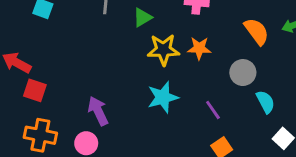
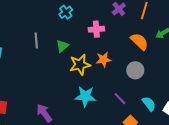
cyan star: (163, 97) -> (85, 96), turned 30
cyan semicircle: (265, 102) -> (149, 104), moved

